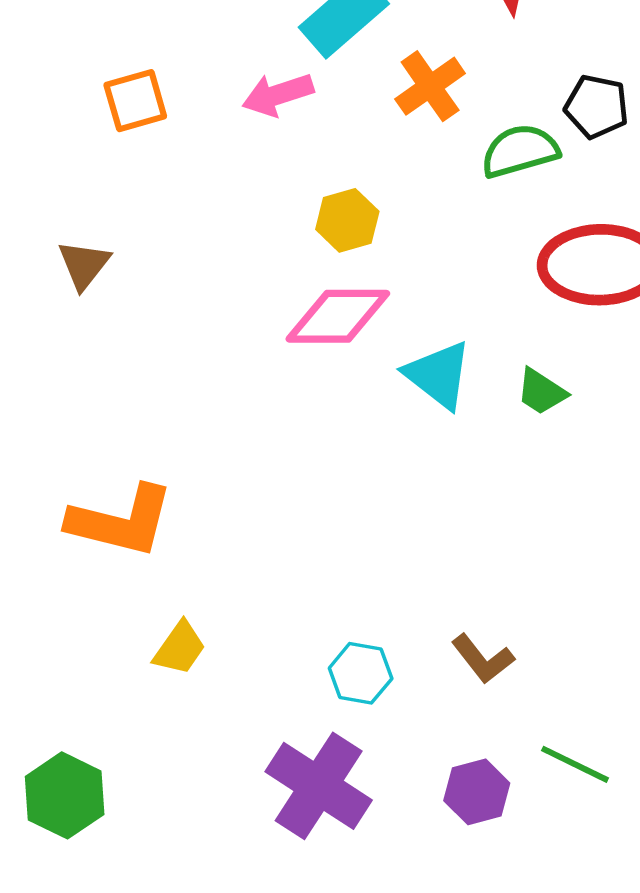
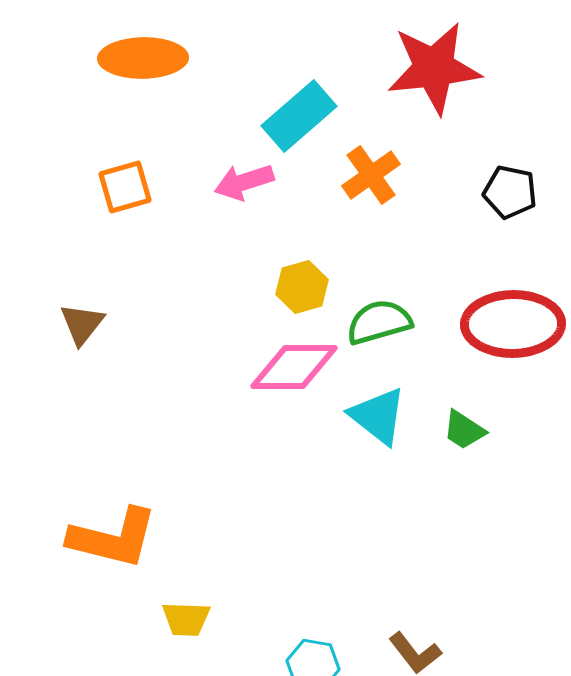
green semicircle: (520, 151) -> (379, 322), moved
yellow trapezoid: (180, 648) -> (186, 619), moved, turned 57

